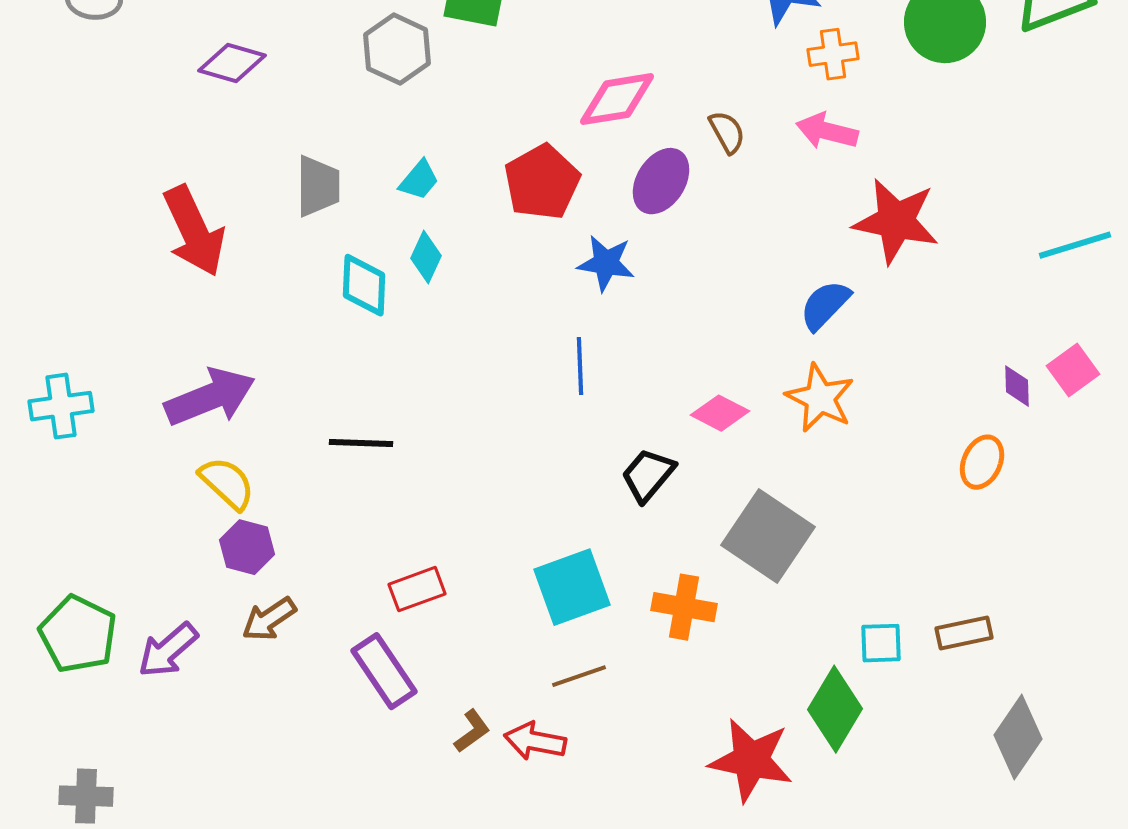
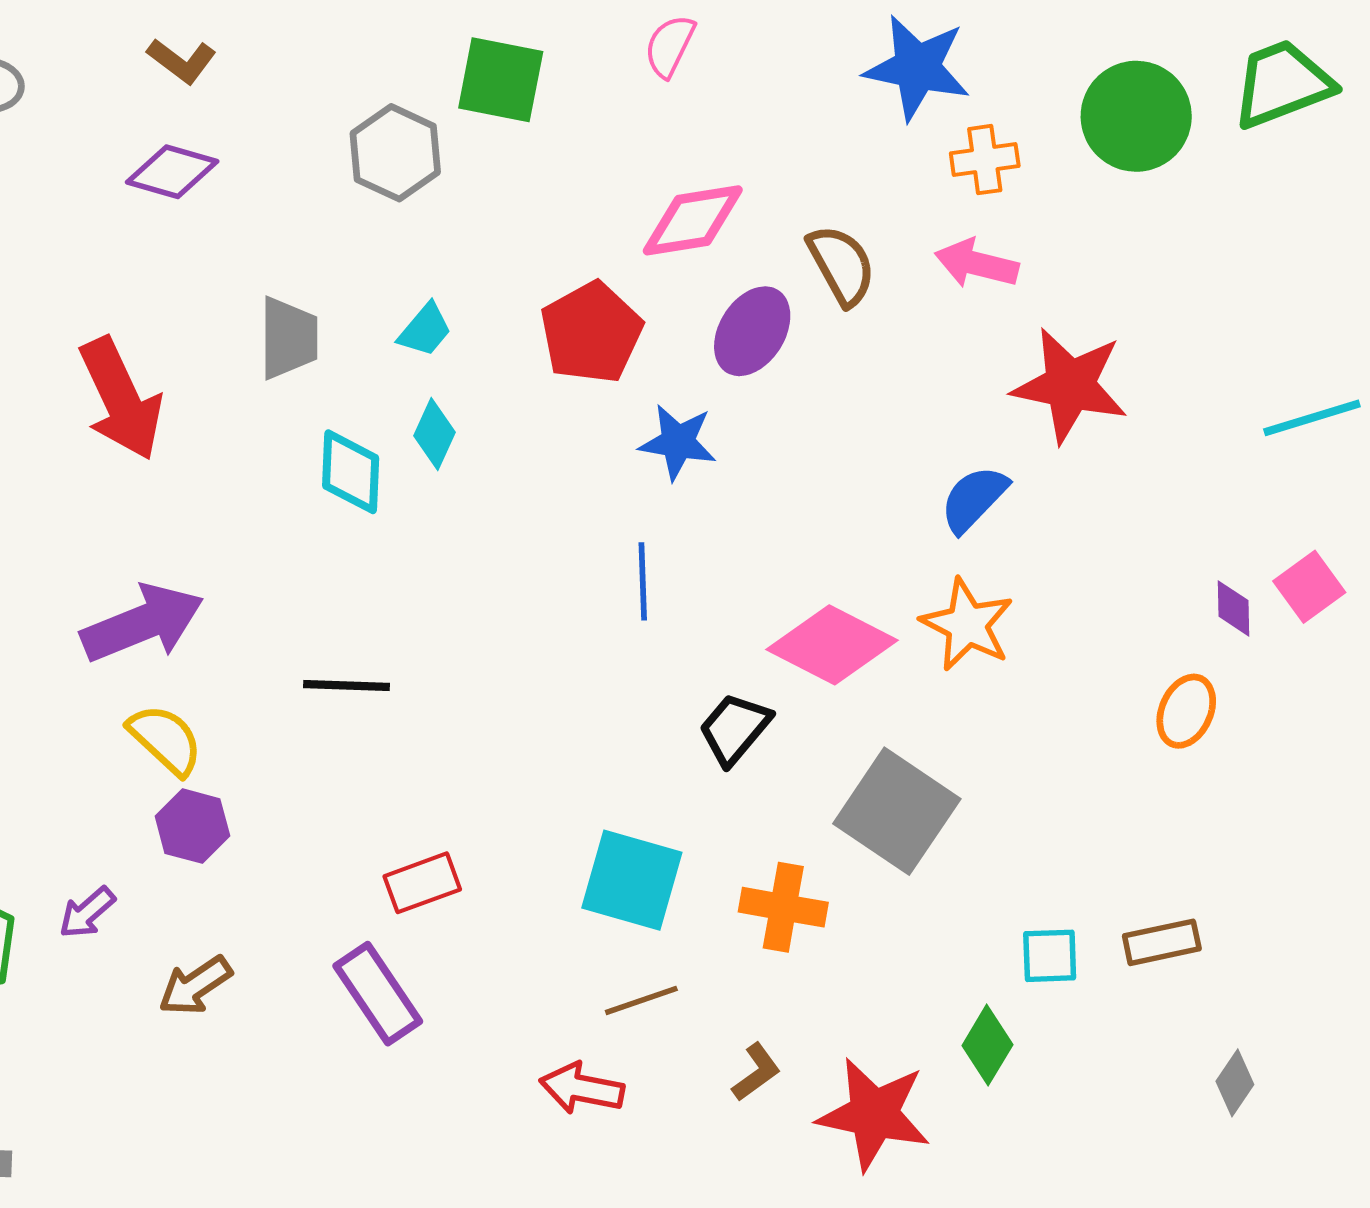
brown semicircle: (727, 132) -> (841, 265), size x1.4
pink diamond: (720, 413) -> (832, 645), size x1.6
cyan square: (572, 587) -> (632, 880), turned 36
brown arrow: (269, 619) -> (195, 986), moved
purple arrow: (168, 650) -> (87, 913), moved, size x0.7
green diamond: (835, 709) -> (987, 1045), size x0.7
brown L-shape: (472, 731) -> (756, 1072), moved
gray diamond: (1018, 737) -> (1235, 1083), size x0.6

